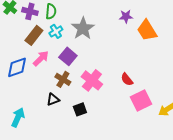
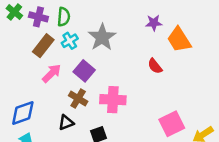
blue diamond: (17, 67) -> (23, 113), moved
red semicircle: (127, 79) -> (155, 66), moved
pink cross: (92, 80) -> (113, 100), turned -35

